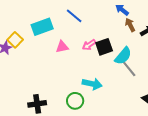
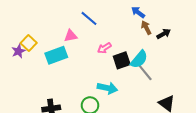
cyan rectangle: (42, 27) -> (56, 55), moved
pink triangle: (62, 47) -> (71, 36), moved
black square: (104, 47) -> (122, 60), moved

